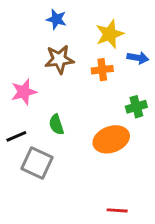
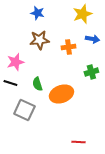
yellow star: (110, 34) -> (82, 14), moved
black line: (16, 136) -> (10, 83), moved, turned 40
orange ellipse: (111, 139) -> (61, 94), moved

